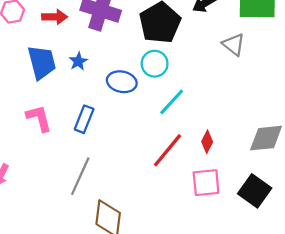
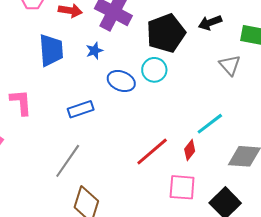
blue star: (78, 61) -> (94, 51), moved
cyan line: (172, 102) -> (210, 124), moved
pink L-shape: (39, 118) -> (21, 102), moved
blue rectangle: (84, 119) -> (81, 109), turned 40

